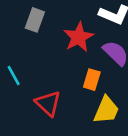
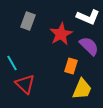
red triangle: (48, 103) -> (25, 84), moved

